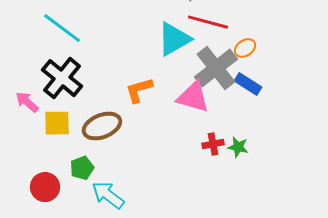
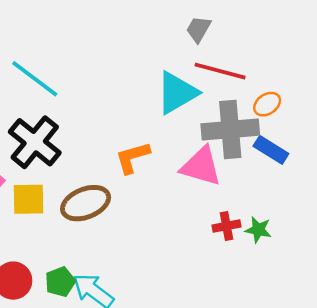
gray cross: (216, 68) -> (230, 129), turned 33
green pentagon: (82, 168) -> (60, 282), moved

